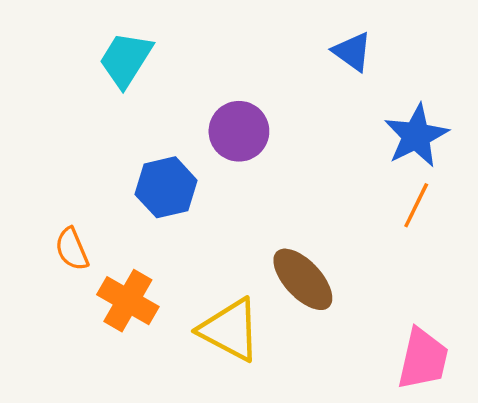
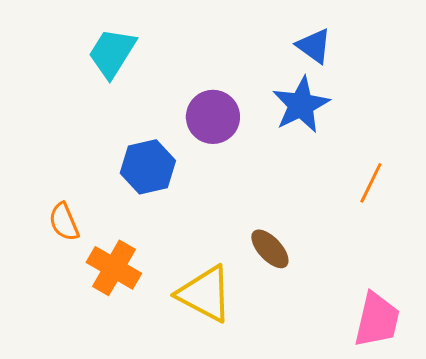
blue star: (416, 136) -> (301, 105), moved
brown ellipse: (303, 279) -> (270, 249), size x0.7

